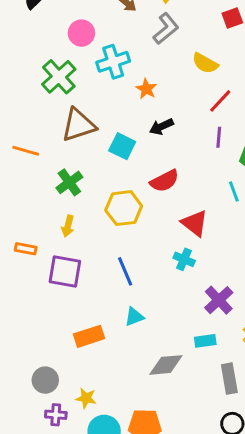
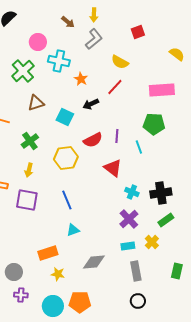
cyan cross: (113, 62) -> (59, 61), turned 30
red line: (220, 101) -> (115, 87), moved
brown triangle: (78, 125) -> (36, 103), size x0.7
purple line: (219, 137) -> (117, 136), moved
cyan cross: (184, 259) -> (132, 192), moved
orange rectangle: (89, 336) -> (48, 253), moved
cyan rectangle: (205, 341) -> (128, 246), moved
yellow star: (86, 398) -> (58, 274), moved

